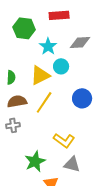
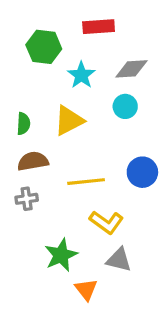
cyan circle: (61, 66) -> (125, 106), moved
blue circle: (82, 98) -> (142, 172), moved
yellow line: (44, 102) -> (86, 182), moved, turned 50

